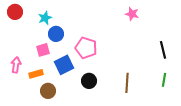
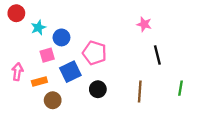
pink star: (132, 14) -> (144, 24), moved
cyan star: (45, 18) -> (38, 28), moved
black line: (163, 50) -> (157, 55), moved

